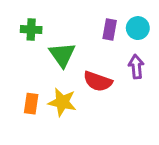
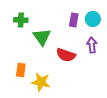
yellow star: (62, 102) -> (41, 82), moved

